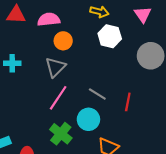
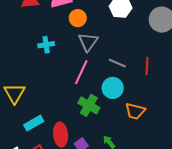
cyan cross: (12, 63) -> (46, 45), moved
gray triangle: (55, 67) -> (88, 42), moved

